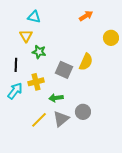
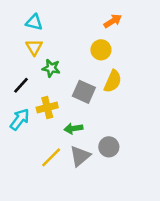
cyan triangle: (34, 17) -> (34, 22), moved
yellow circle: (111, 38) -> (101, 50), moved
black line: (16, 65) -> (21, 85), turned 40

